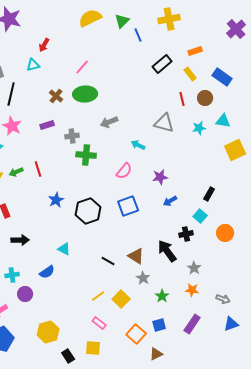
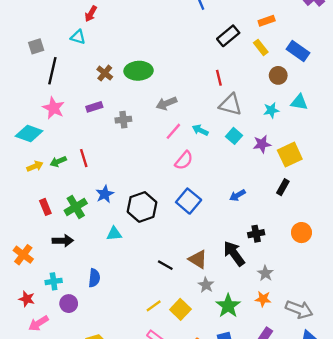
cyan triangle: (33, 65) -> (78, 37), turned 32
pink line: (82, 67) -> (173, 131), moved
red line: (182, 99) -> (219, 78), moved
yellow square: (235, 150) -> (290, 155), moved
green cross: (86, 155) -> (76, 207), moved, turned -36
purple star: (160, 177) -> (262, 144), moved
blue square: (128, 206) -> (189, 201), turned -30
cyan square: (200, 216) -> (234, 136), moved
cyan triangle: (64, 249) -> (114, 234), moved, turned -32
blue semicircle: (47, 272) -> (94, 278), turned -49
green star: (162, 296) -> (228, 306), size x1.5
gray arrow: (223, 299) -> (299, 309), size x1.6

